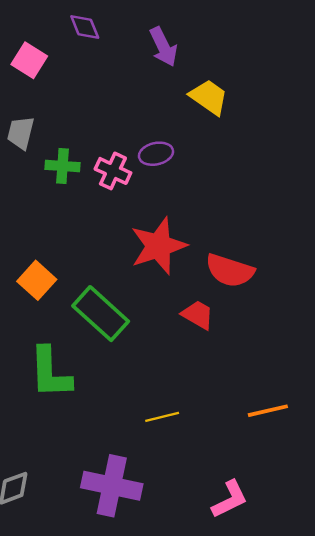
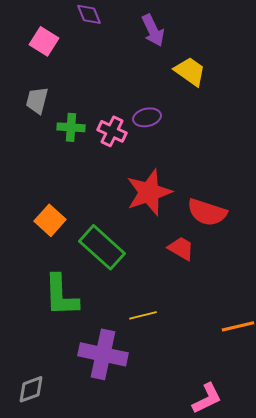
yellow line: (162, 417) -> (143, 315), moved
purple cross: (112, 486) -> (103, 354), moved

